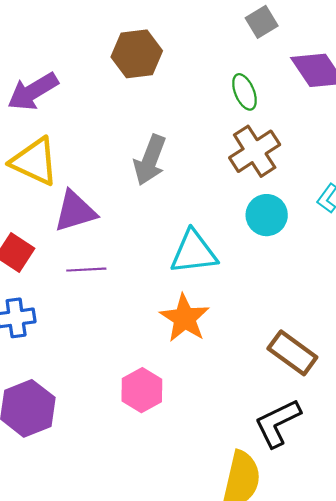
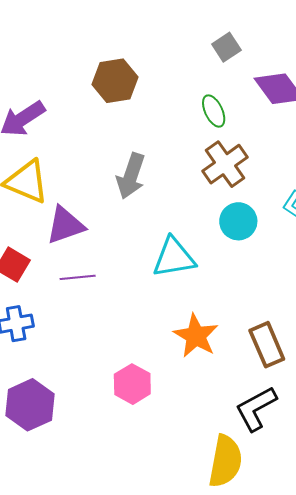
orange star: (185, 318) -> (196, 336), moved
brown rectangle: (292, 353) -> (267, 345), turned 33

